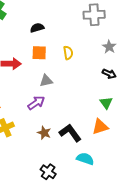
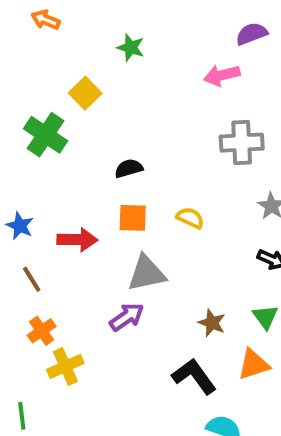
yellow semicircle: (68, 53) -> (190, 218), turned -56
gray triangle: (46, 81) -> (147, 273), size x1.5
brown star: (44, 133) -> (212, 323), moved

